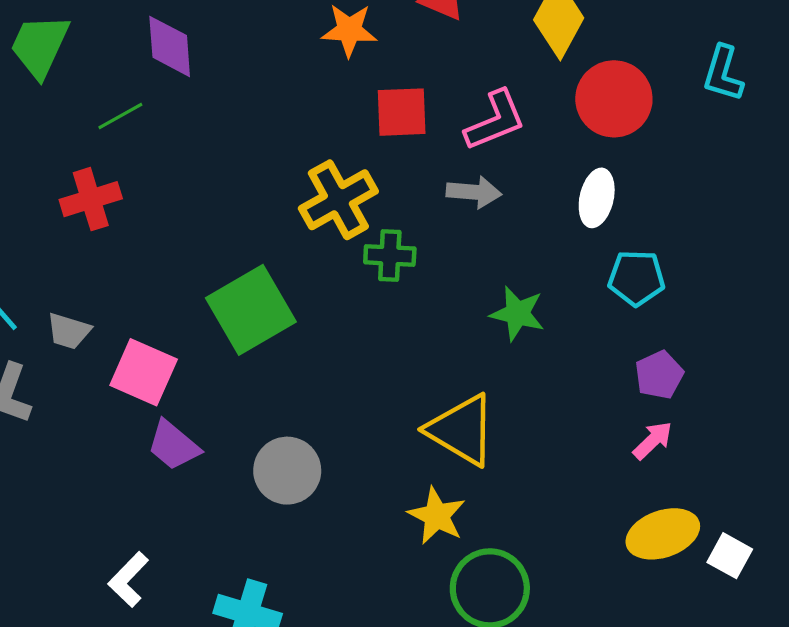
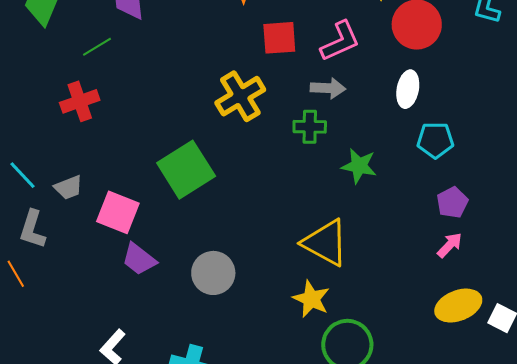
green cross: (390, 255) -> (310, 127), moved
gray trapezoid: (69, 331) -> (68, 187), turned -36

